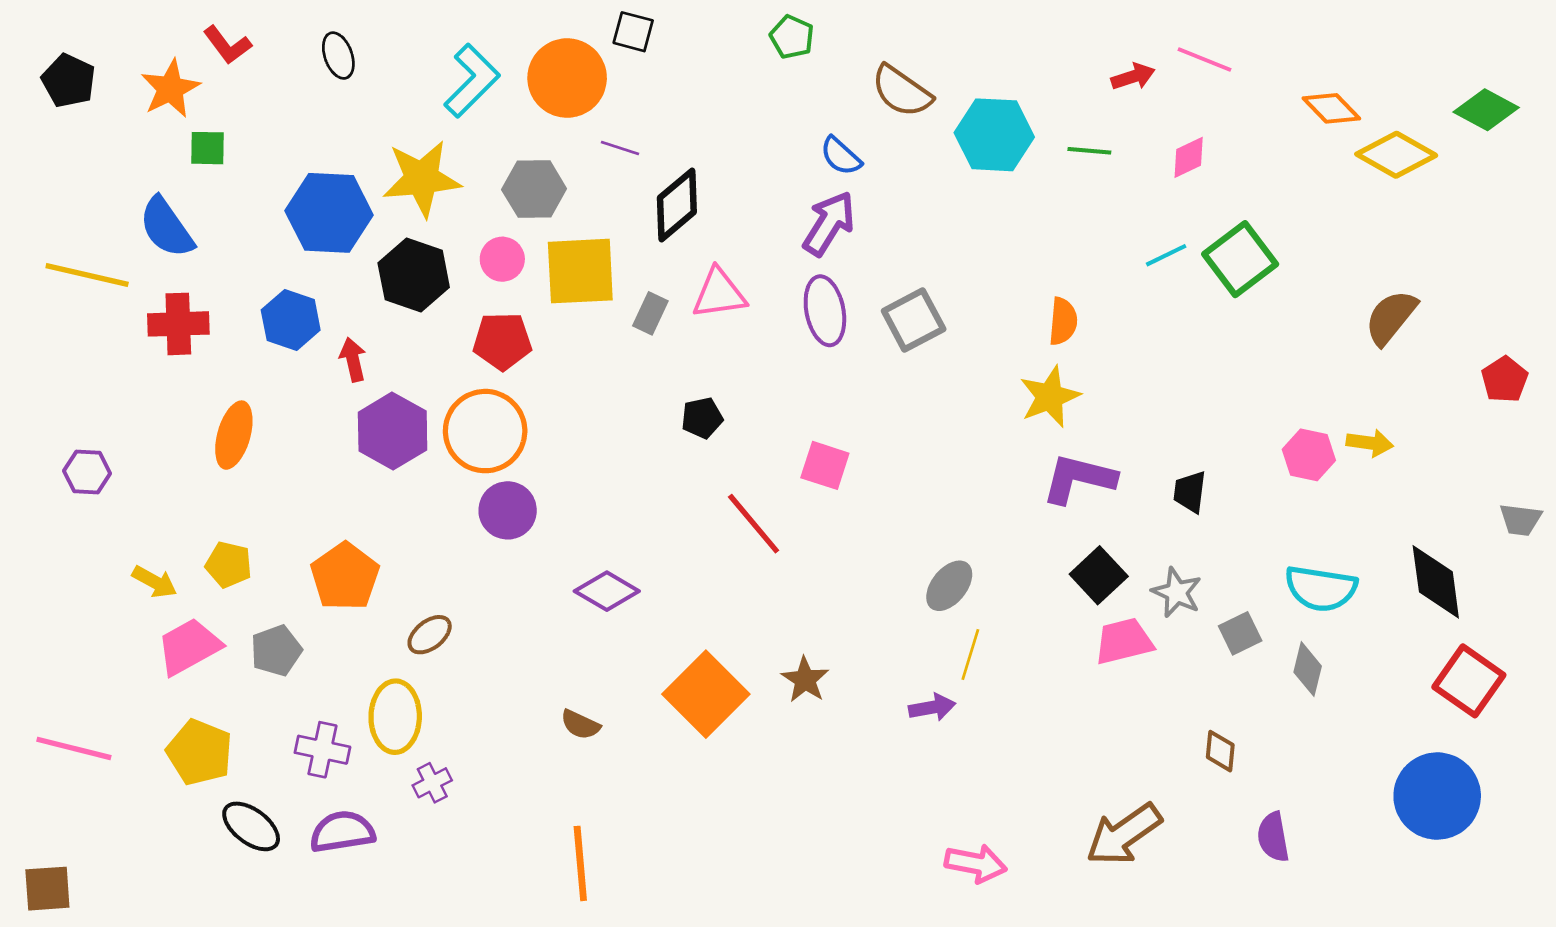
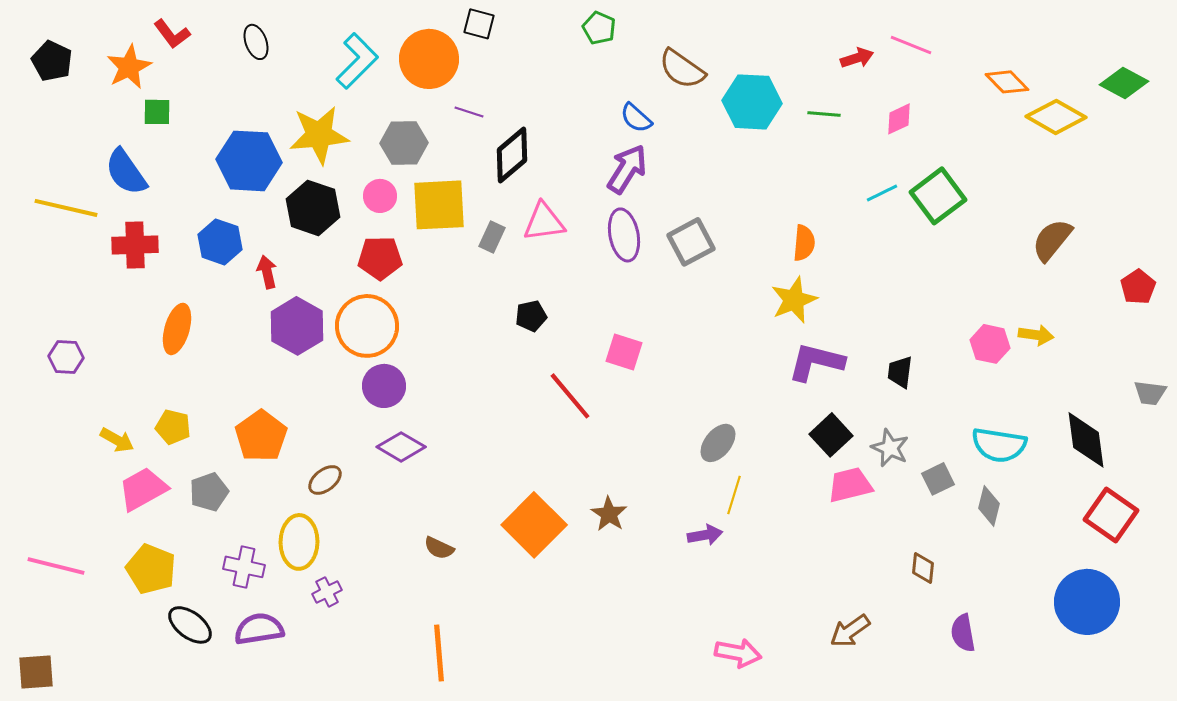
purple diamond: (607, 591) -> (401, 447), moved
brown arrow: (1124, 834) -> (850, 631), size x0.7

